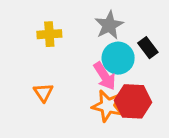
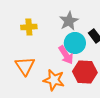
orange triangle: (43, 92) -> (25, 66), size x1.5
orange star: (108, 106) -> (54, 80), moved

